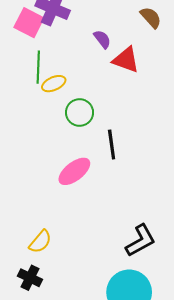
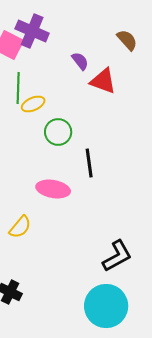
pink ellipse: (74, 171) -> (53, 189), turned 48
yellow semicircle: (40, 242) -> (20, 227), moved

